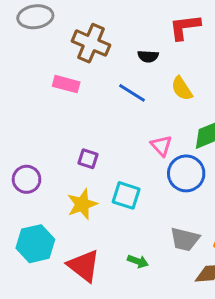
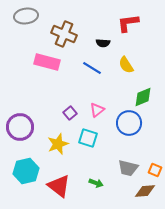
pink rectangle: (66, 84) -> (47, 62), size x1.4
pink triangle: (161, 146) -> (97, 110), moved, turned 35
purple square: (88, 159) -> (70, 113), moved, turned 32
purple circle: (27, 179) -> (20, 127), size x1.4

